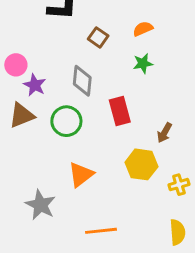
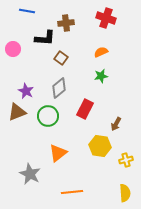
brown square: (98, 37) -> (61, 58), moved
pink circle: (16, 65) -> (13, 49), moved
gray diamond: (82, 81) -> (59, 88), turned 45
red rectangle: (120, 111) -> (85, 109), turned 42

